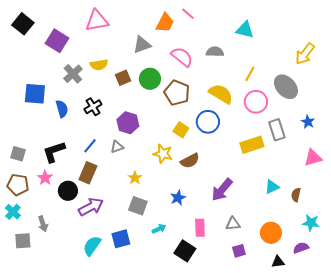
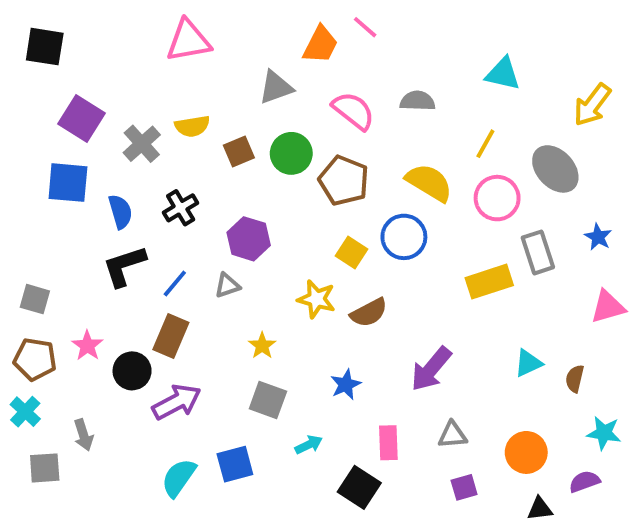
black square: (23, 24) -> (45, 47), turned -30
cyan triangle: (245, 30) -> (503, 74), moved
purple square: (57, 41) -> (82, 118), moved
black L-shape: (54, 152) -> (124, 266), moved

